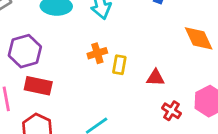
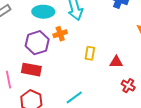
purple hexagon: (25, 51) -> (37, 43), moved
orange cross: (97, 53) -> (60, 34), moved

